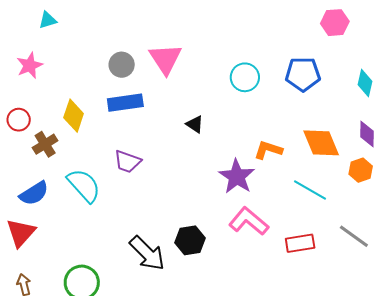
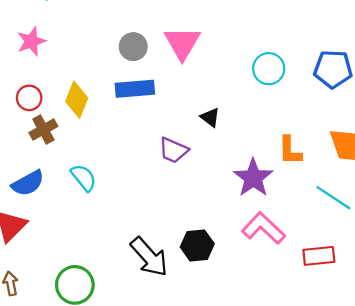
red circle: (19, 120) -> (29, 98), moved
orange L-shape: (268, 150) -> (290, 150), turned -112
purple trapezoid: (127, 162) -> (173, 150), moved
cyan semicircle: (84, 185) -> (84, 178), size x0.7

